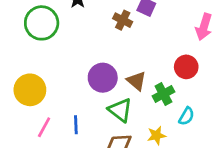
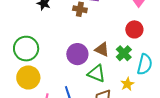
green circle: (42, 23) -> (26, 49), moved
cyan semicircle: (186, 116) -> (145, 64), size x1.5

